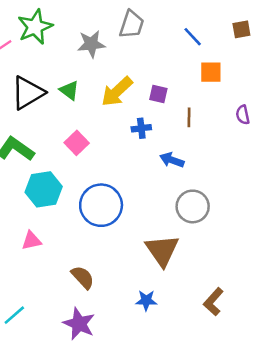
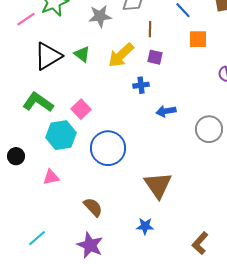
brown line: (189, 117) -> (150, 29), moved
pink square: (77, 143) -> (81, 109), moved
blue arrow: (172, 160) -> (166, 111), turned -30
gray circle: (193, 206) -> (209, 129), moved
brown L-shape: (213, 302) -> (200, 243), moved

